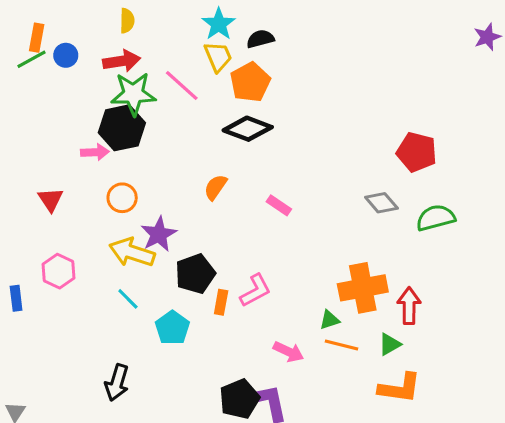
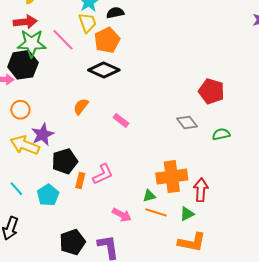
green semicircle: (436, 218) -> (221, 134), size x0.7
cyan line: (128, 299) -> (16, 189), moved
black pentagon: (239, 399) -> (72, 242), moved

